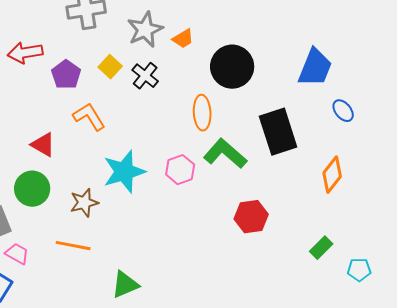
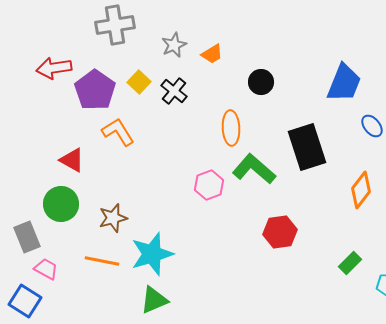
gray star: (145, 30) -> (174, 45), size x0.7
black circle: (232, 67) -> (261, 82), size x0.6
purple pentagon: (66, 75) -> (95, 90), size x1.4
cyan star: (124, 172) -> (152, 254), moved

